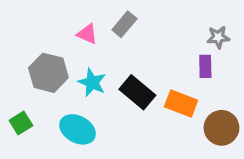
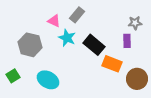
cyan star: (92, 82) -> (67, 38), moved
black rectangle: (137, 92) -> (94, 45), moved

